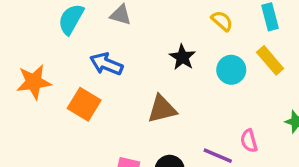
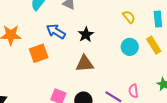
black star: (182, 57) -> (86, 35), moved
orange square: (84, 104) -> (39, 53), turned 30

